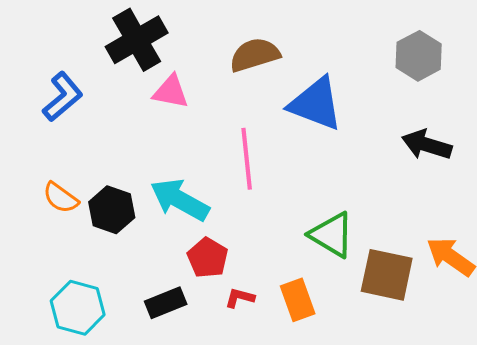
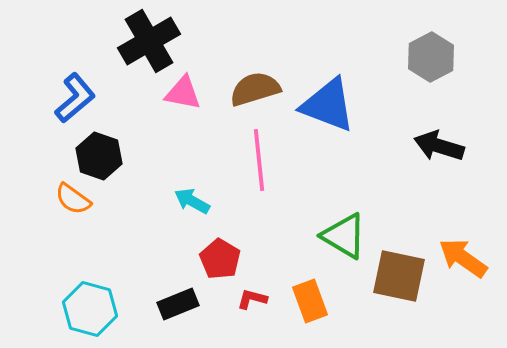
brown semicircle: (255, 55) -> (255, 89), moved
cyan arrow: (180, 200) -> (192, 201), size x0.6
black hexagon: (112, 210) -> (99, 156), moved

